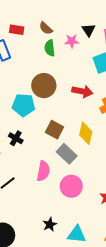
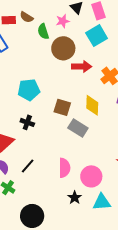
brown semicircle: (46, 28) -> (27, 17), moved
brown circle: (44, 86) -> (63, 48), moved
pink semicircle: (43, 171) -> (64, 168), moved
pink circle: (71, 186) -> (91, 176), moved

